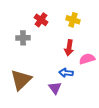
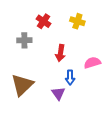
red arrow: (69, 48) -> (60, 53), moved
blue arrow: (66, 73) -> (70, 77), turned -96

